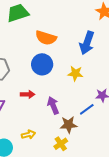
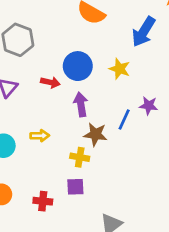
blue circle: (42, 64) -> (78, 66), moved
blue line: (87, 109) -> (124, 120), turned -42
yellow cross: (61, 144) -> (80, 157), turned 32

